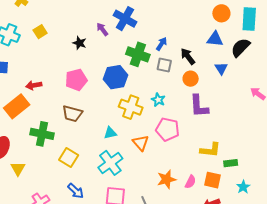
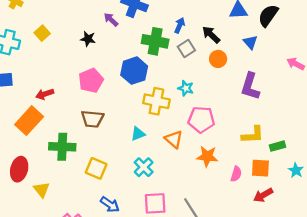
gray square: (164, 65) -> (186, 48), turned -35
purple L-shape: (199, 106) -> (250, 86), moved, turned 30
cyan cross: (110, 163) -> (144, 167), size x0.7
orange star: (167, 179) -> (207, 156), moved, turned 30

